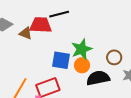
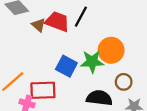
black line: (59, 14) -> (81, 17), turned -66
orange circle: (82, 65) -> (111, 50), moved, size x1.5

